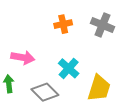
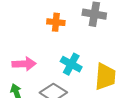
orange cross: (63, 24) -> (56, 22), turned 30

